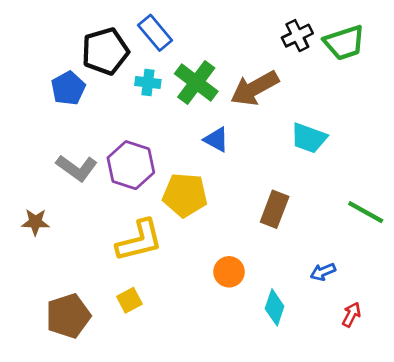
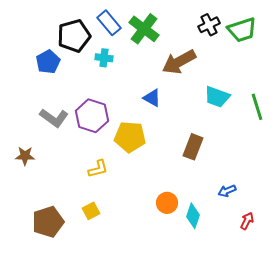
green cross: (196, 83) -> (144, 29), moved
green line: (366, 212) -> (257, 107), moved, turned 44
yellow L-shape: (139, 241) -> (98, 169), size x0.6
orange circle: (229, 272) -> (167, 203), moved

